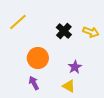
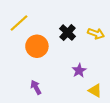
orange circle: (38, 58) -> (37, 46), moved
yellow triangle: (69, 86) -> (95, 91), moved

